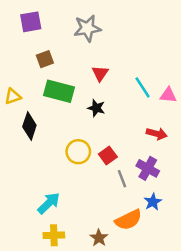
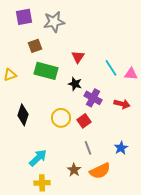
gray star: (87, 28) -> (54, 22), moved
black diamond: (29, 126) -> (23, 115), moved
purple cross: (148, 168) -> (93, 98), moved
gray line: (122, 179) -> (88, 148), moved
blue star: (153, 202) -> (121, 148), moved
brown star: (99, 238) -> (74, 170), moved

